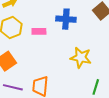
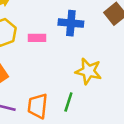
green line: (96, 87) -> (68, 102), moved

